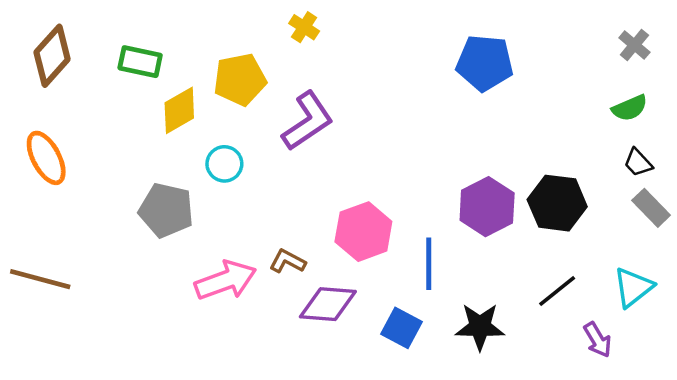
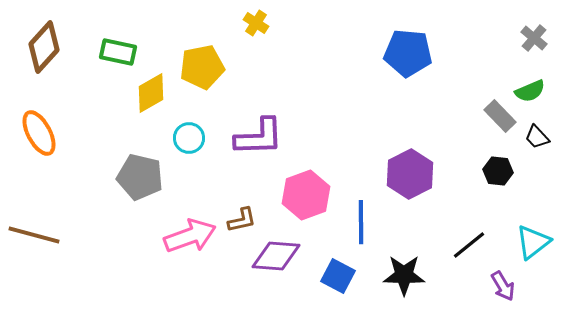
purple L-shape: (308, 121) -> (259, 137), moved, turned 32
black hexagon: (557, 203) -> (498, 171), moved, size x0.6
gray rectangle: (651, 208) -> (500, 116), moved
brown L-shape: (287, 261) -> (242, 220), turned 140

